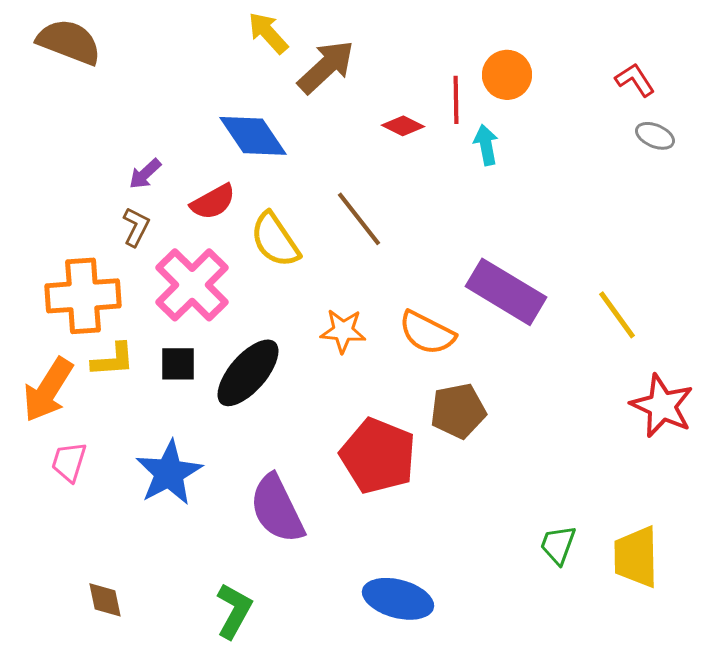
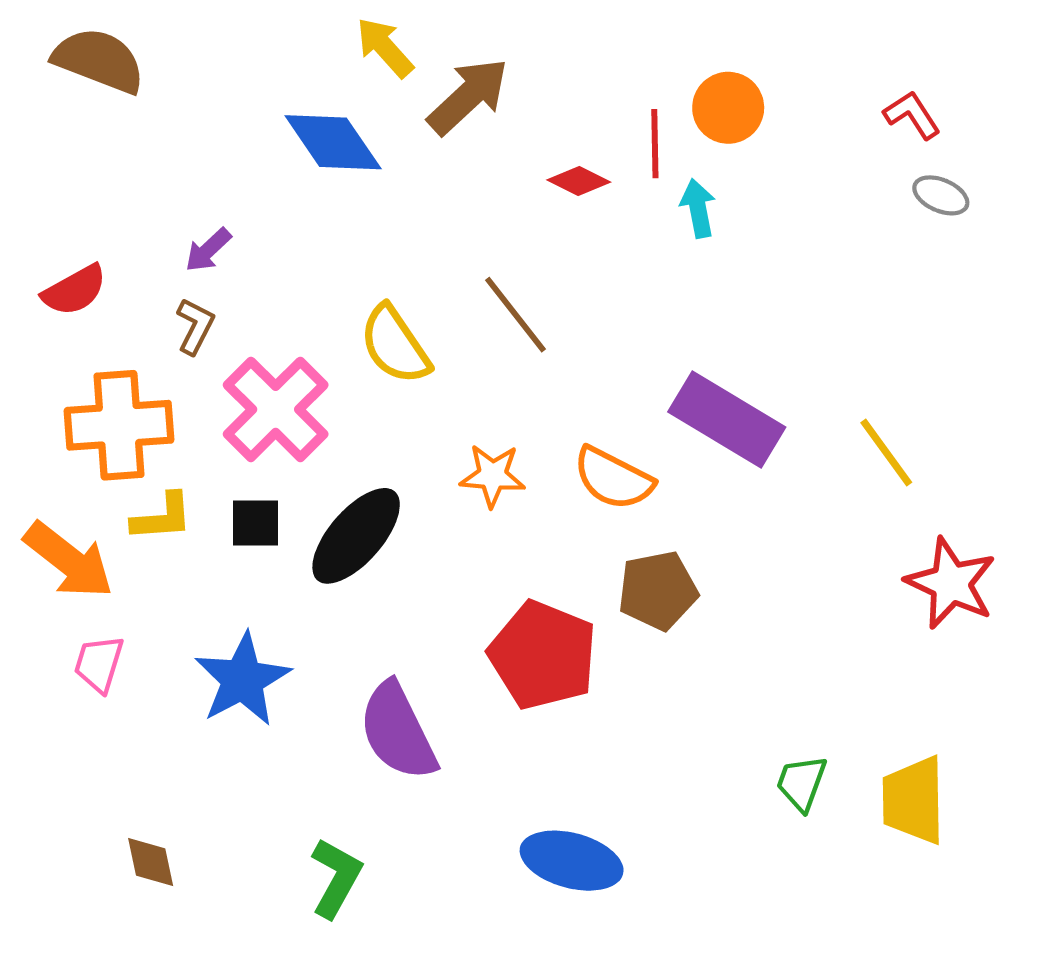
blue diamond: (253, 136) -> (333, 142), moved
red semicircle: (213, 202) -> (74, 290), moved
orange arrow: (48, 390) -> (69, 560), turned -84

